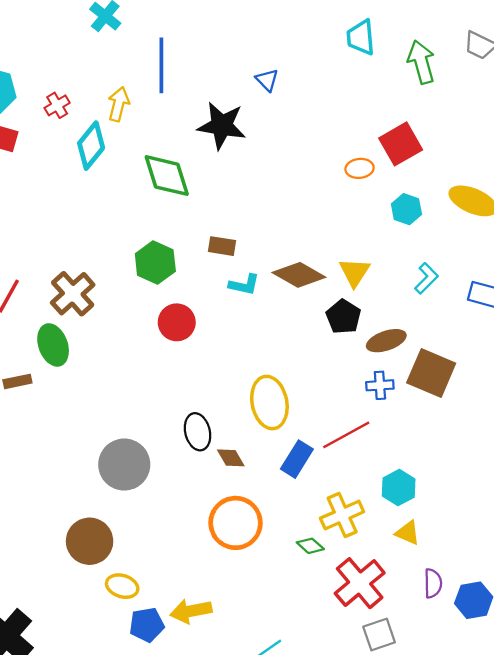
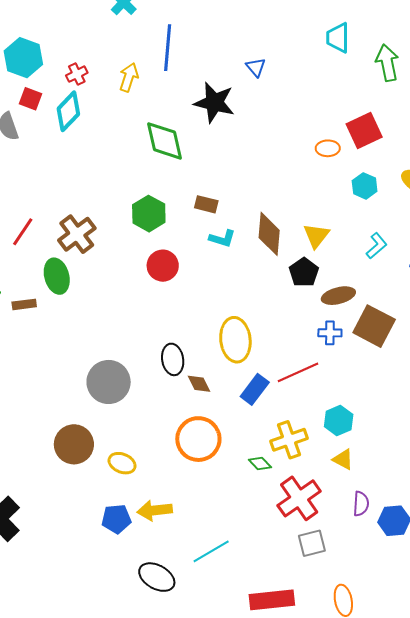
cyan diamond: (91, 146) -> (68, 111), moved
brown diamond: (299, 275) -> (269, 234), turned 60
yellow ellipse: (122, 586) -> (122, 463), moved

